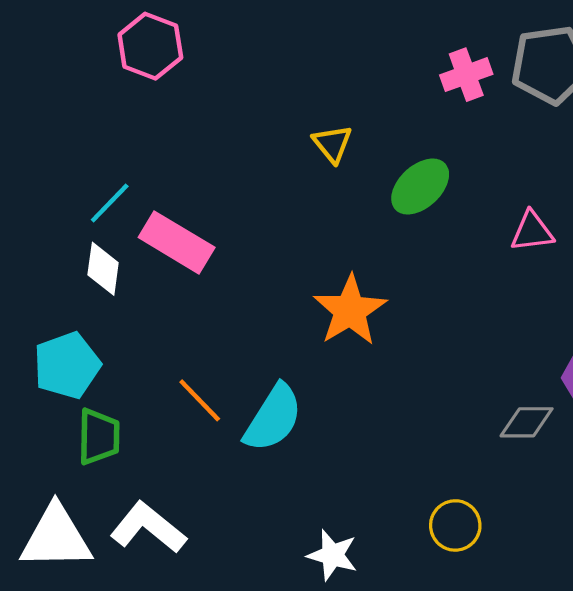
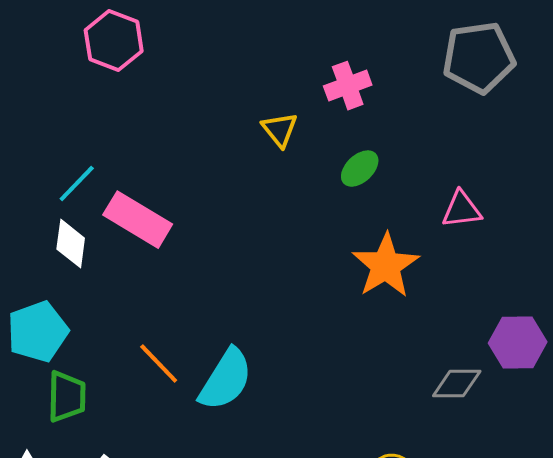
pink cross: (466, 75) -> (348, 86), moved
green ellipse: (420, 186) -> (360, 169), size x0.7
orange star: (350, 310) -> (386, 266), moved

